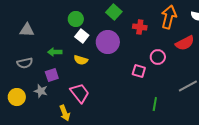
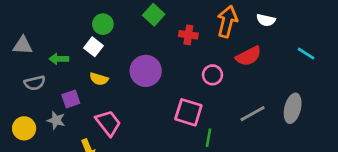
gray triangle: (27, 30) -> (23, 45), moved
white square: (82, 36) -> (94, 47), moved
purple circle: (108, 42) -> (146, 71), moved
green arrow: (55, 52) -> (59, 59), moved
yellow semicircle: (81, 60) -> (99, 79), moved
pink square: (139, 71) -> (188, 112), moved, size x1.5

